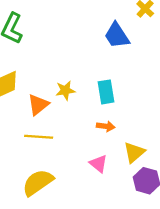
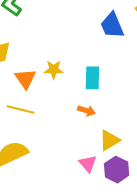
orange triangle: (38, 105) -> (25, 79), turned -35
pink triangle: (98, 164) -> (88, 164), moved

